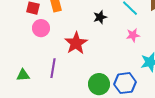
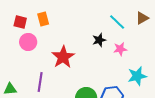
black star: (100, 17) -> (99, 40), moved

